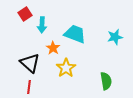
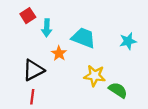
black triangle: (30, 63) -> (33, 70), turned 50
yellow star: (66, 68) -> (95, 76), moved, turned -30
green semicircle: (106, 81) -> (118, 90), turned -48

